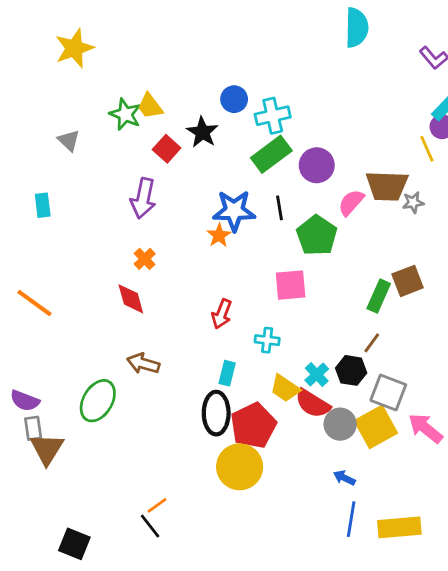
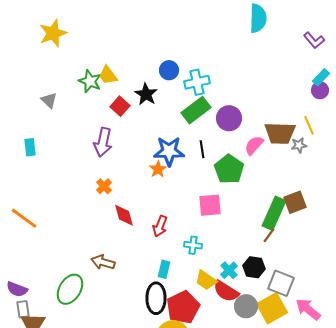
yellow line: (427, 149) -> (309, 125), moved
green rectangle: (379, 296) -> (274, 213), size x1.4
red diamond: (131, 299) -> (124, 215), moved
brown line: (372, 343) -> (269, 235), moved

